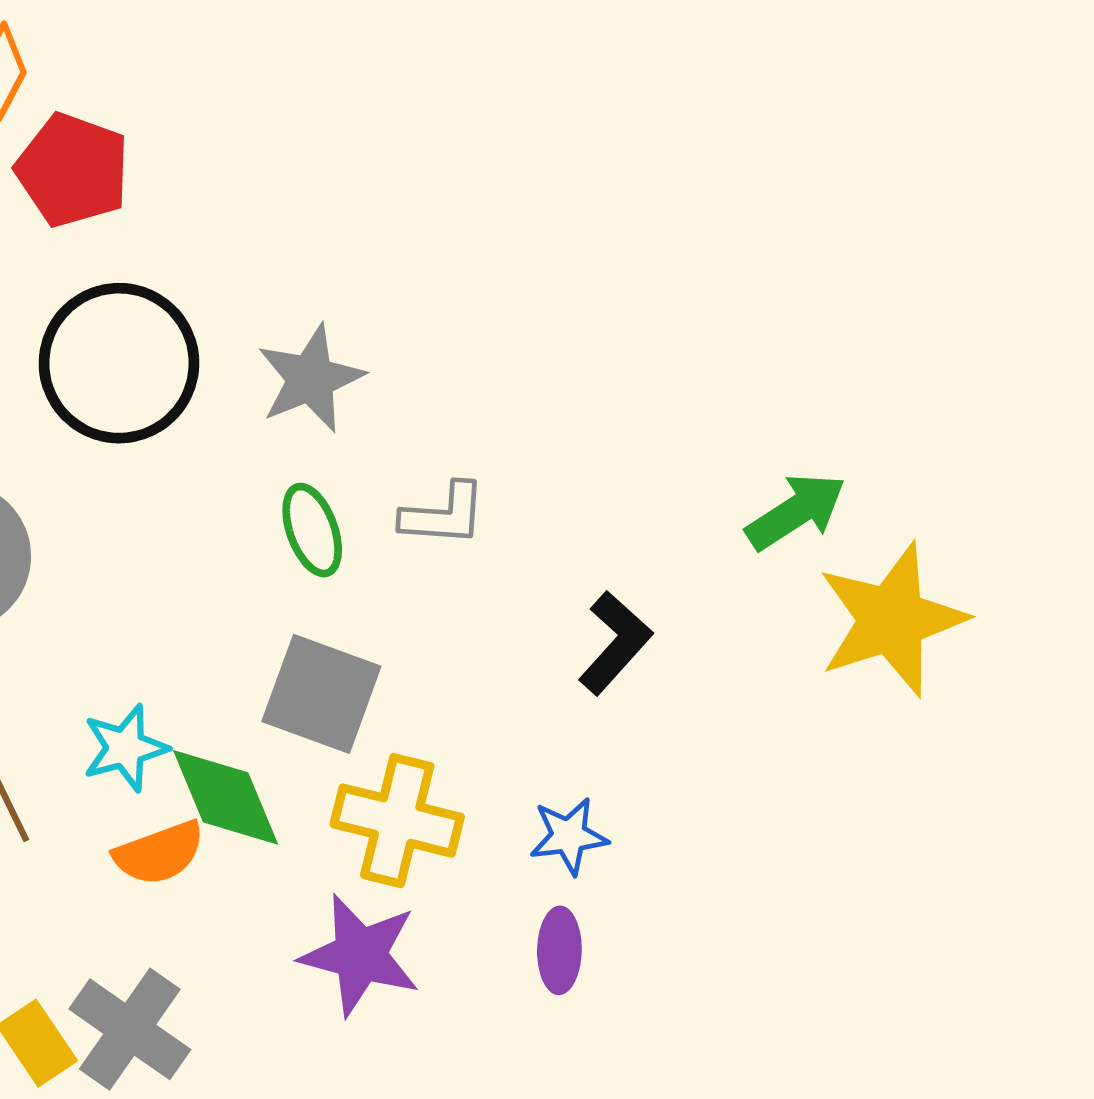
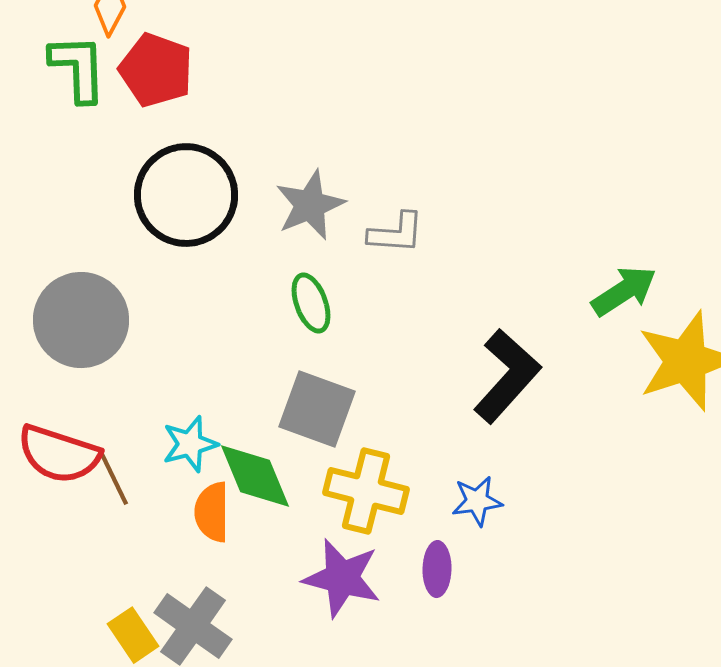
gray L-shape: (444, 515) -> (396, 233), moved
black L-shape: (615, 643) -> (507, 376), size x1.4
orange semicircle: (159, 853) -> (212, 512), turned 110
purple ellipse: (559, 950) -> (437, 569), moved

